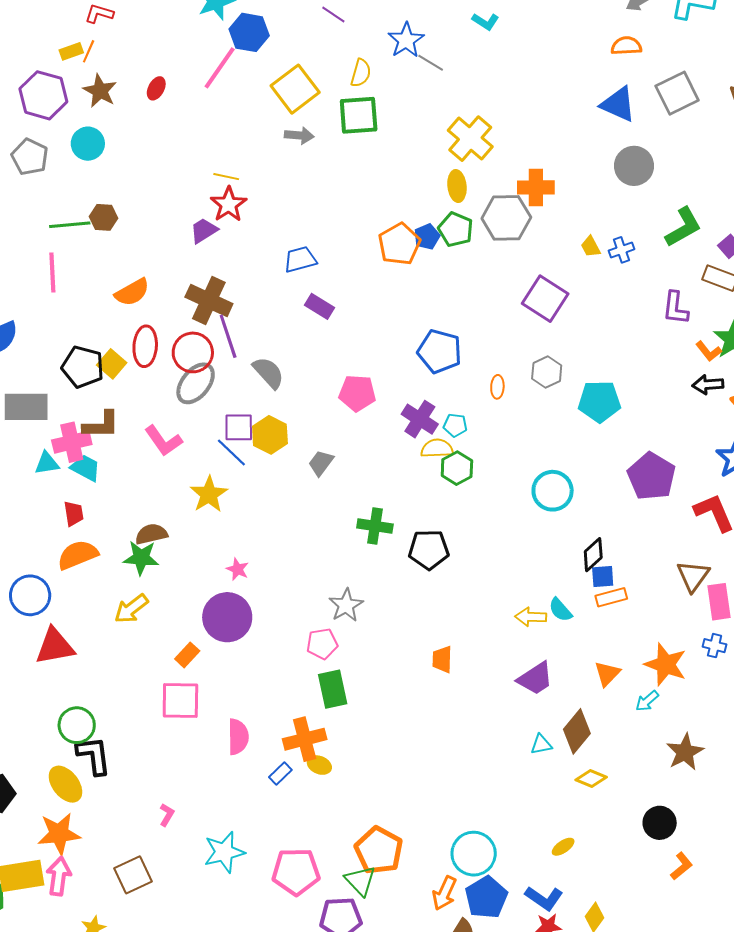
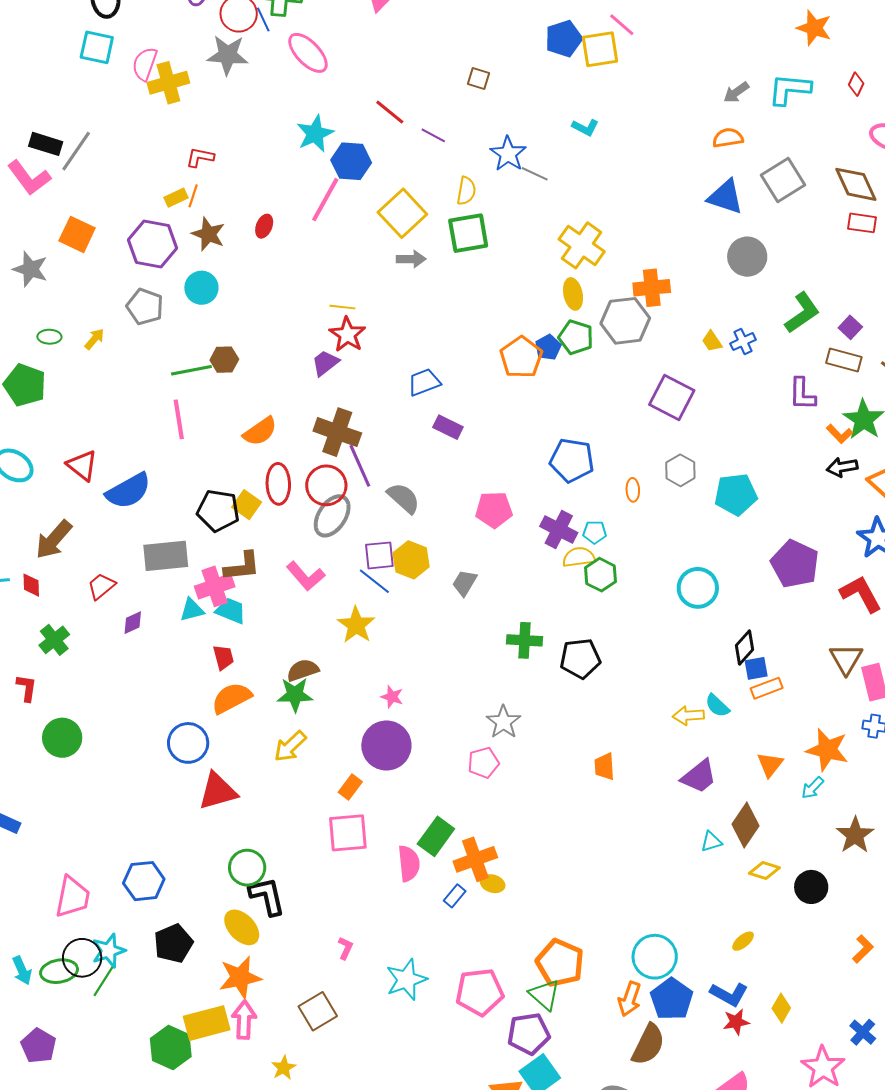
green rectangle: (333, 689) -> (436, 836), moved, turned 54
black circle: (660, 823) -> (811, 887), moved

